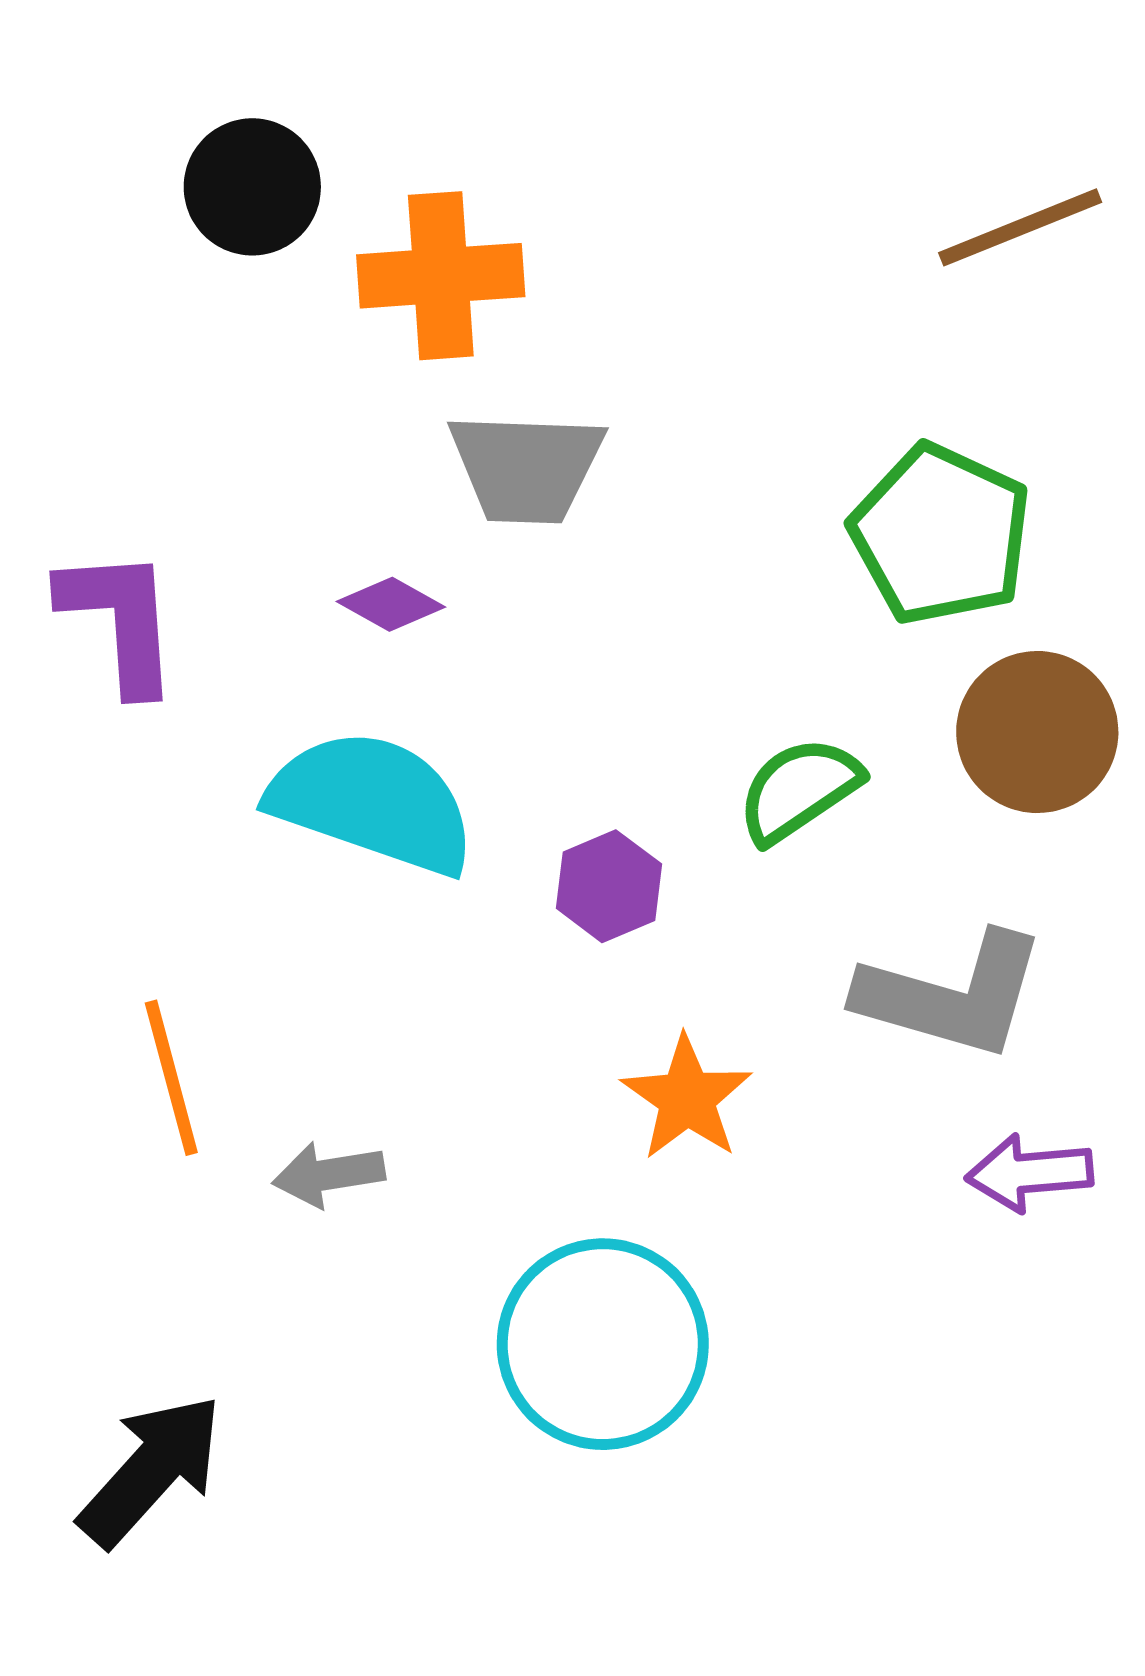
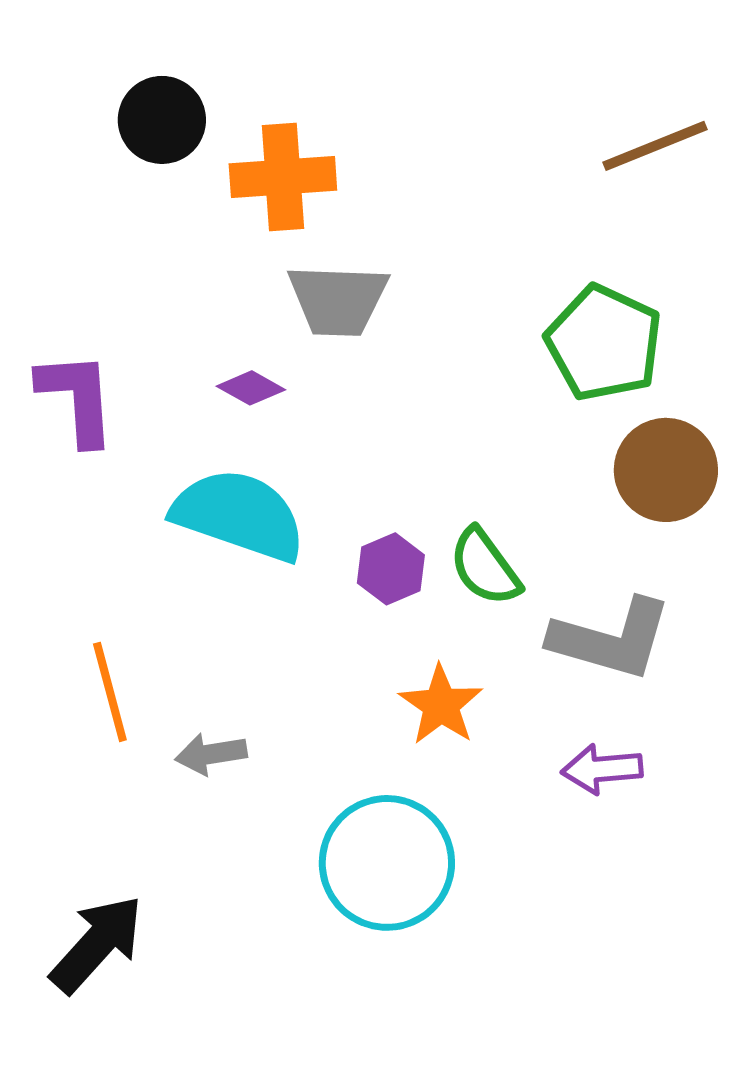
green semicircle: (799, 790) -> (485, 567), moved, turned -92
purple arrow: (1030, 1173) -> (602, 769), moved

